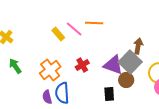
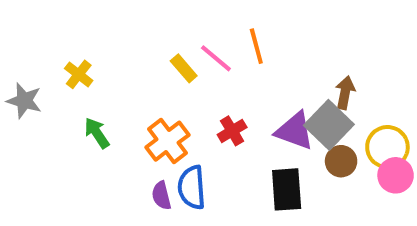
orange line: (94, 23) -> (256, 46), turned 72
brown circle: (126, 80) -> (341, 161), moved
black rectangle: (109, 94) -> (287, 189), size x1.5

